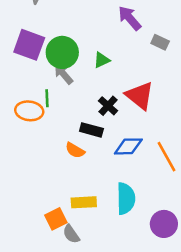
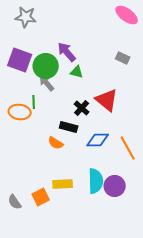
purple arrow: (130, 18) -> (67, 52), moved
green triangle: (102, 60) -> (77, 72), turned 40
purple circle: (164, 224) -> (115, 186), moved
gray semicircle: (71, 234) -> (15, 202), moved

